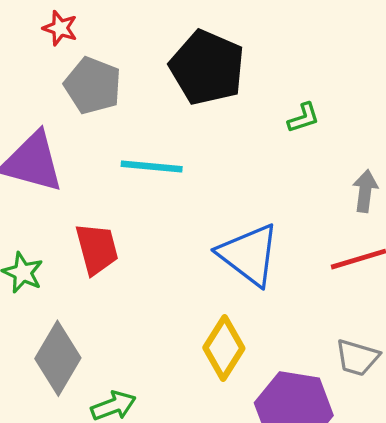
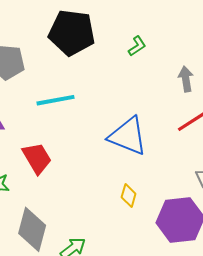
yellow diamond: (224, 348) -> (129, 195), size x0.6

